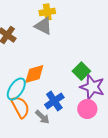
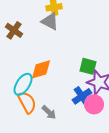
green square: (81, 71) -> (88, 66), turned -30
blue cross: (54, 101) -> (82, 96), moved

